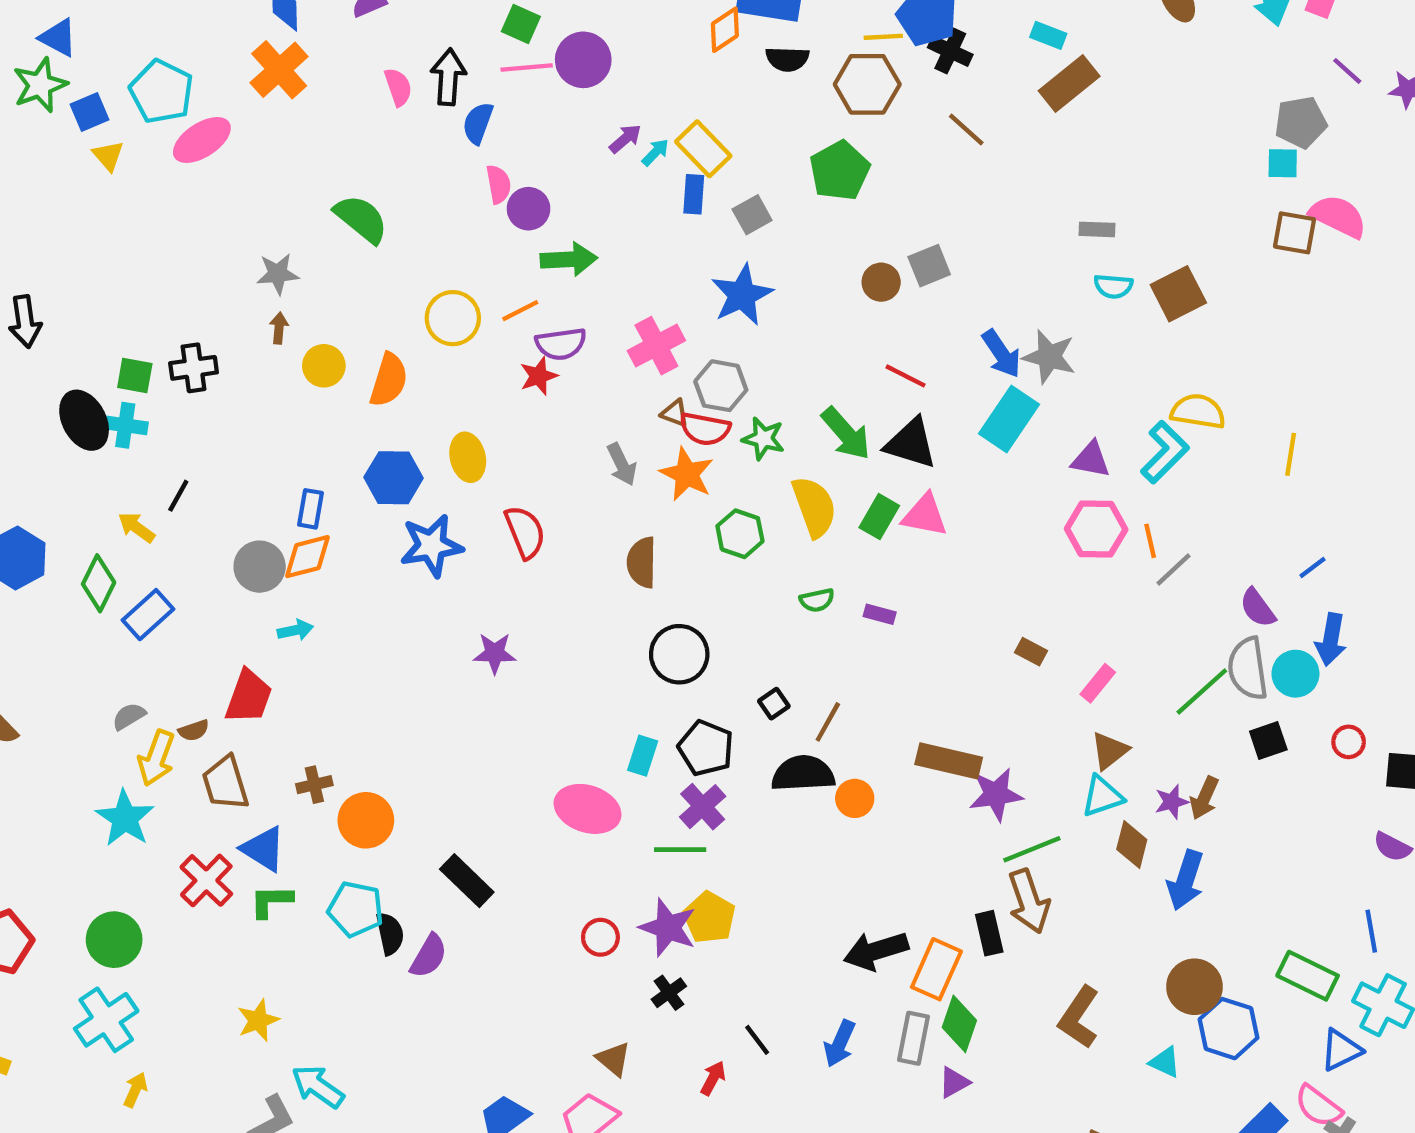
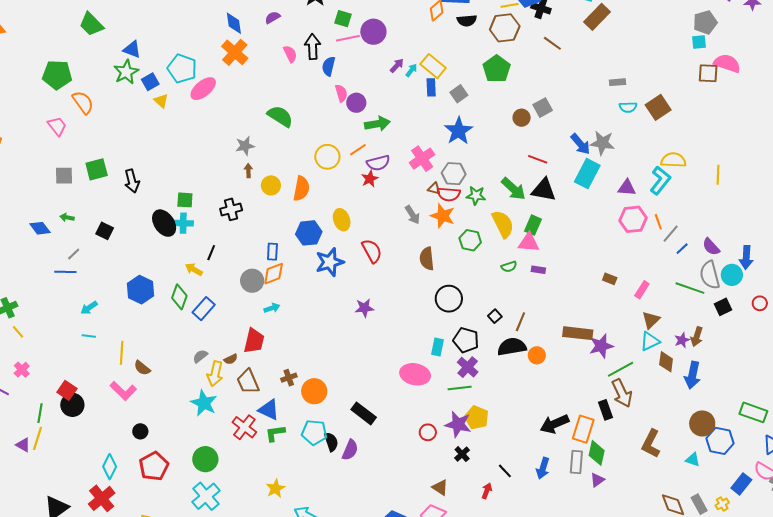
black cross: (194, 368) -> (231, 209), moved
pink triangle: (925, 515) -> (529, 243), moved
blue line: (1313, 568) -> (682, 249), moved
green line: (1202, 692) -> (690, 288), turned 68

